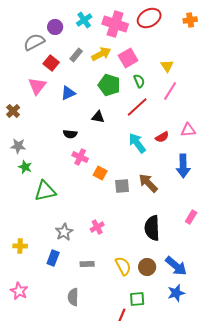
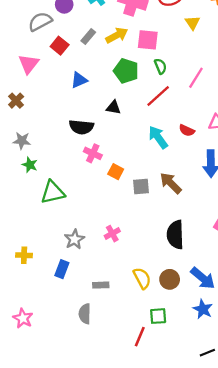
pink square: (128, 58) -> (148, 40), turned 36
yellow triangle: (167, 66) -> (192, 23), moved
pink triangle: (37, 86) -> (29, 64), moved
black semicircle: (70, 134) -> (81, 127), size x1.5
red semicircle: (162, 137) -> (187, 130), turned 56
gray rectangle: (87, 264) -> (101, 285), moved
pink star: (19, 291) -> (23, 318), moved
blue star: (176, 293) -> (203, 309), turned -30

